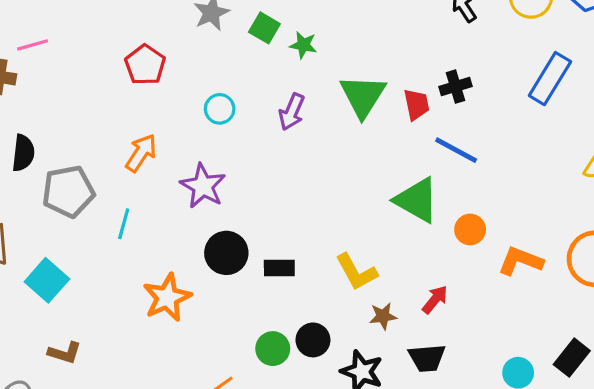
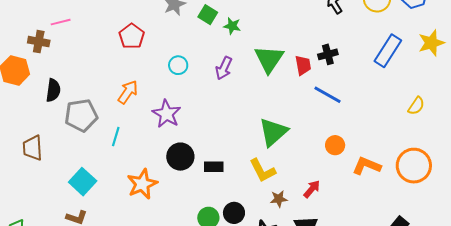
green triangle: (417, 200) -> (273, 132), moved, turned 48
cyan square: (47, 280) -> (83, 182), moved

